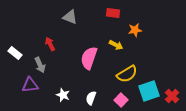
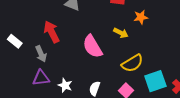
red arrow: (50, 44) -> (52, 32), size x1.5
pink semicircle: (89, 58) -> (92, 47), turned -50
purple triangle: (30, 85) -> (41, 78), moved

